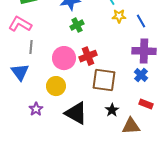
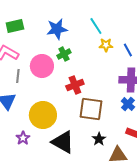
pink circle: (64, 58) -> (42, 66), moved
yellow circle: (56, 86) -> (43, 115), size x1.4

